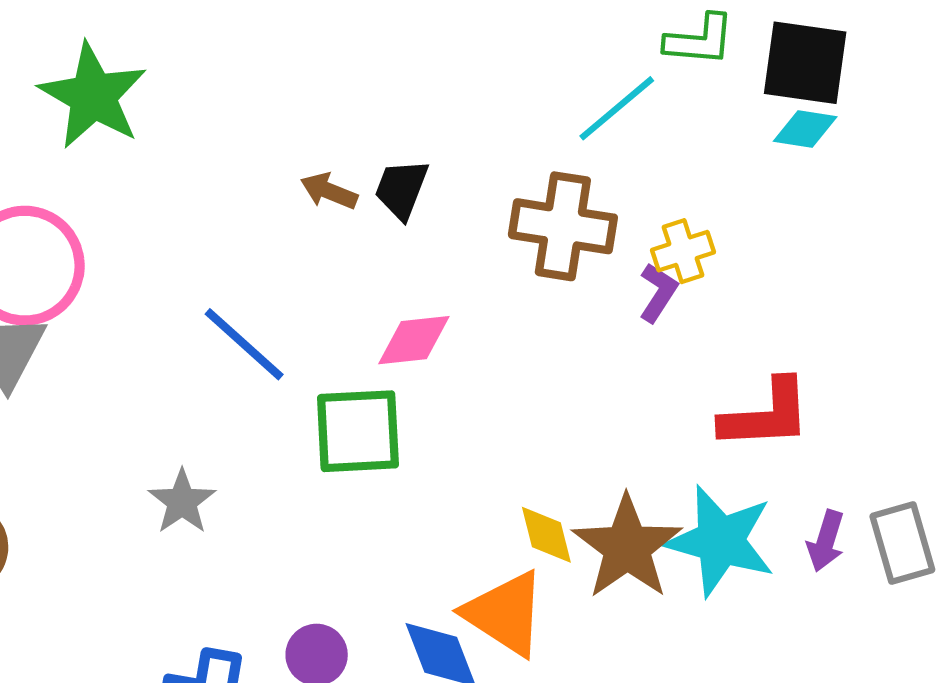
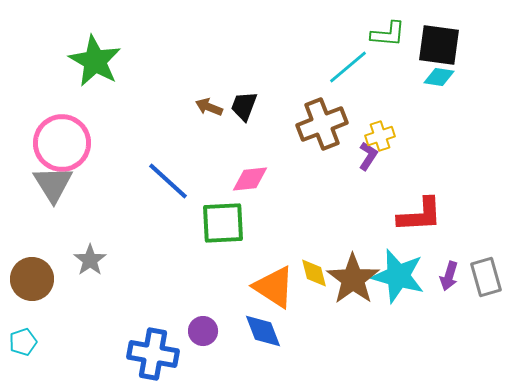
brown cross: (563, 226) -> (322, 124), turned -30
gray star: (182, 502) -> (90, 260), moved
orange triangle: (505, 613) -> (274, 287), moved

